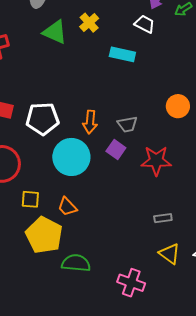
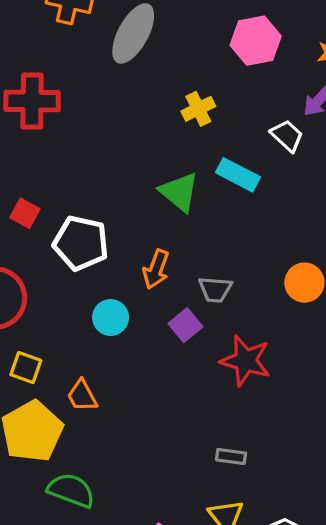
green triangle: (55, 32) -> (179, 192), moved
cyan circle: (71, 157) -> (111, 318), size x0.6

